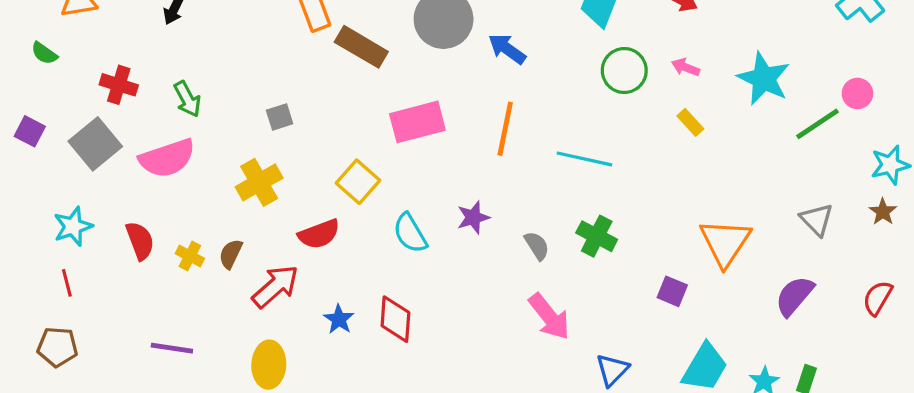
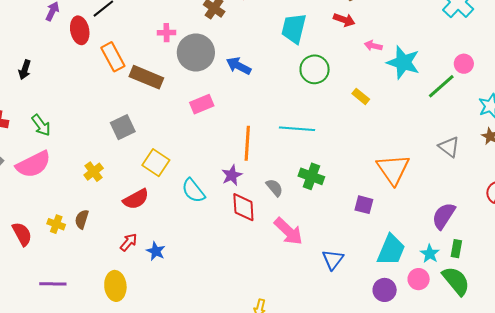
pink arrow: (686, 67) -> (373, 46), moved
gray square: (280, 117) -> (123, 127), moved, size x1.4
pink rectangle: (417, 122) -> (202, 104), moved, size x0.7
orange line: (505, 129) -> (247, 143), moved
yellow cross: (259, 182) -> (94, 172), size x0.7
red semicircle: (140, 241) -> (22, 234), moved
red arrow: (275, 286) -> (129, 242), moved, size x0.6
purple semicircle: (794, 296) -> (444, 216), moved
red diamond: (395, 319) -> (243, 207), moved

